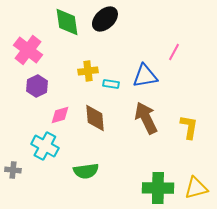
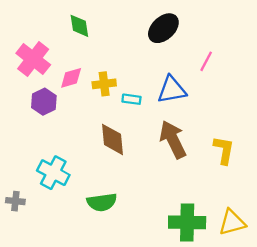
black ellipse: (105, 19) -> (163, 28), moved
green diamond: (67, 22) -> (79, 26), size x0.7
pink diamond: (60, 115) -> (71, 78), moved

